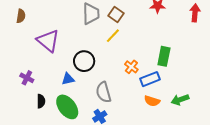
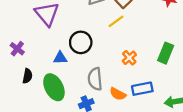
blue rectangle: (150, 79) -> (142, 89), moved
orange semicircle: (152, 101) -> (118, 94), moved

